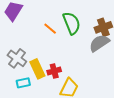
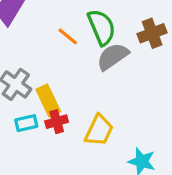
gray semicircle: (99, 43) -> (113, 56), moved
red cross: (54, 71) -> (57, 122), moved

